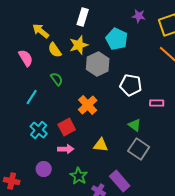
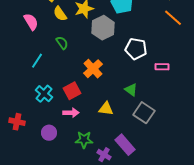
green triangle: (135, 125) -> (131, 90), moved
green star: (79, 176) -> (84, 140), turned -30
red cross: (12, 181) -> (17, 122), moved

